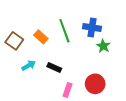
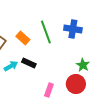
green star: (103, 46) -> (83, 65), moved
black rectangle: (54, 67) -> (29, 63), moved

